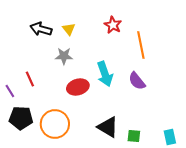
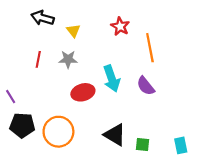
black arrow: (41, 29) -> (43, 18), moved
red line: (30, 79) -> (38, 59), moved, turned 35

